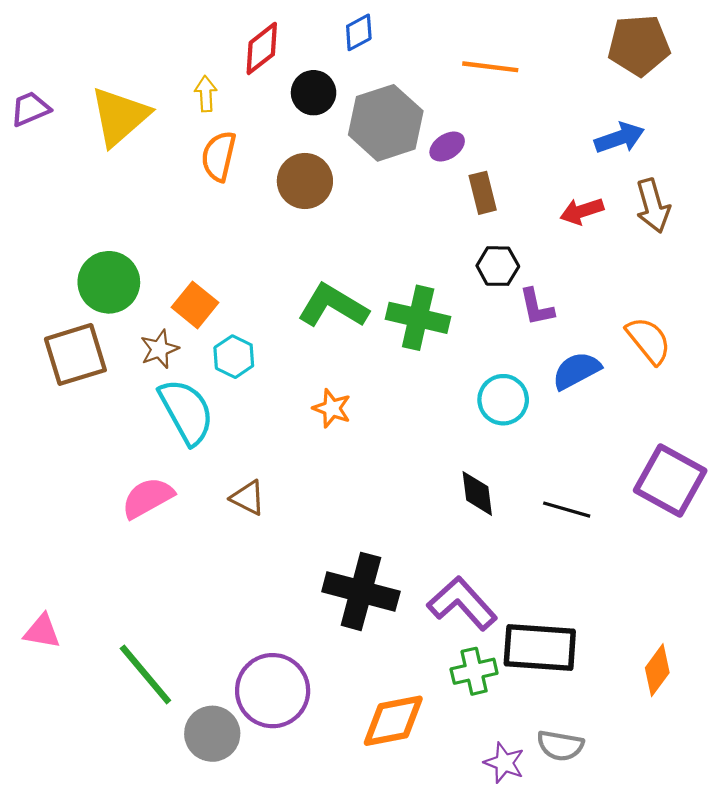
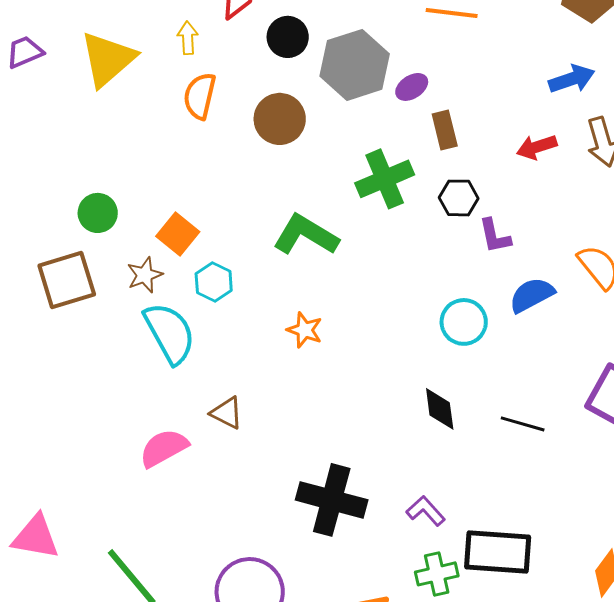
green circle: (109, 282) -> (98, 213), size x0.7
green cross: (418, 318) -> (385, 179), moved, turned -36
pink semicircle: (148, 498) -> (164, 448), moved
purple L-shape: (462, 603) -> (426, 511), size x0.6
pink triangle: (42, 631) -> (36, 537), size x1.4

